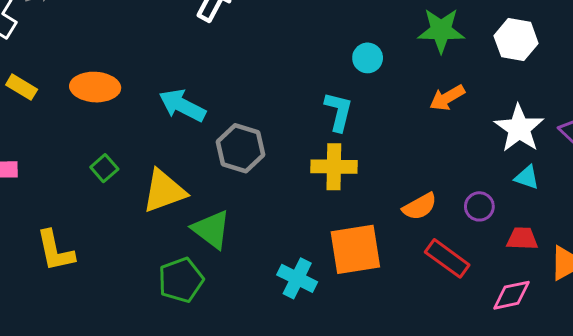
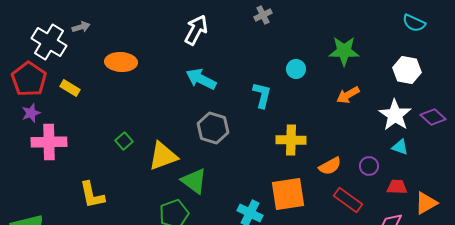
white hexagon: (516, 40) -> (407, 70), moved
orange ellipse: (95, 87) -> (121, 62), moved
cyan arrow: (182, 105) -> (201, 79), moved
cyan L-shape: (338, 112) -> (262, 95), moved
yellow cross: (334, 167) -> (291, 140), moved

